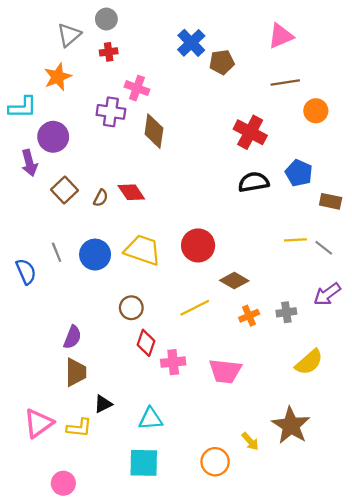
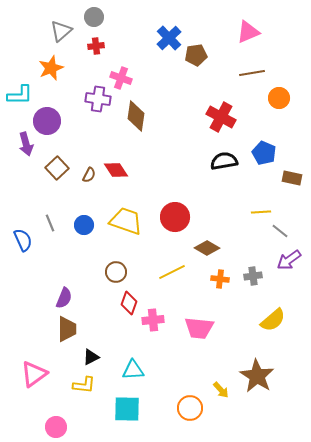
gray line: (324, 248) -> (280, 231), moved
blue circle: (95, 255) -> (84, 225), size x0.7
orange cross: (249, 316) -> (220, 279), turned 30
yellow L-shape: (79, 428) -> (84, 385), moved

